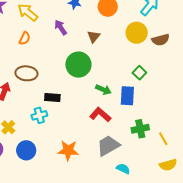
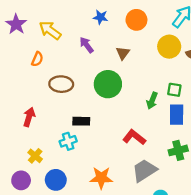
orange semicircle: (25, 38) -> (37, 59), moved
brown ellipse: (26, 73) -> (61, 84), moved
green square: (139, 73) -> (174, 90), turned -32
green arrow: (103, 90) -> (152, 101), moved, turned 91
blue rectangle: (127, 96) -> (177, 115), moved

